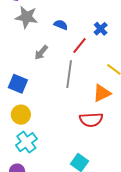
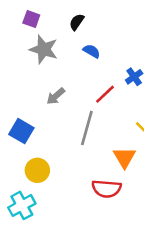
blue semicircle: (61, 25) -> (92, 51), moved
orange triangle: (102, 93) -> (124, 157), turned -42
yellow circle: (21, 115) -> (37, 170), moved

